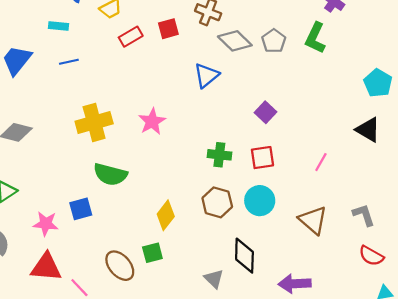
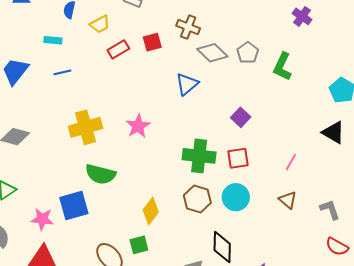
green L-shape: (315, 38) -> (282, 67), moved
green cross: (219, 155) -> (199, 156), size x1.5
blue square: (81, 209) -> (74, 206), size x1.4
brown triangle: (313, 220) -> (288, 200), moved, size x0.7

